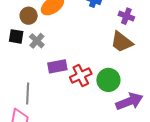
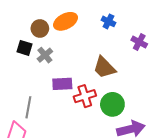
brown trapezoid: (122, 42) -> (104, 67), moved

